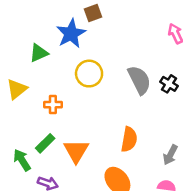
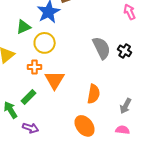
yellow circle: (89, 74) -> (45, 43), moved
orange triangle: (76, 151) -> (55, 80), moved

